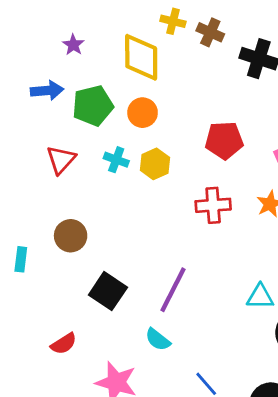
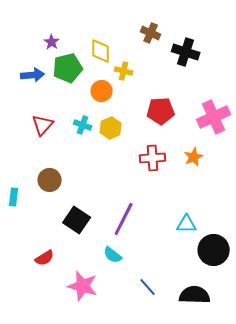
yellow cross: (173, 21) -> (124, 71), moved
yellow diamond: (141, 57) -> (101, 51), size x0.7
green pentagon: (93, 106) -> (68, 68), moved

